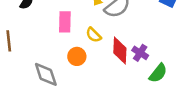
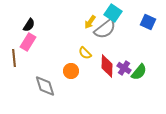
pink rectangle: (65, 22) -> (28, 42), moved, turned 30
green semicircle: (158, 73) -> (139, 72), moved

